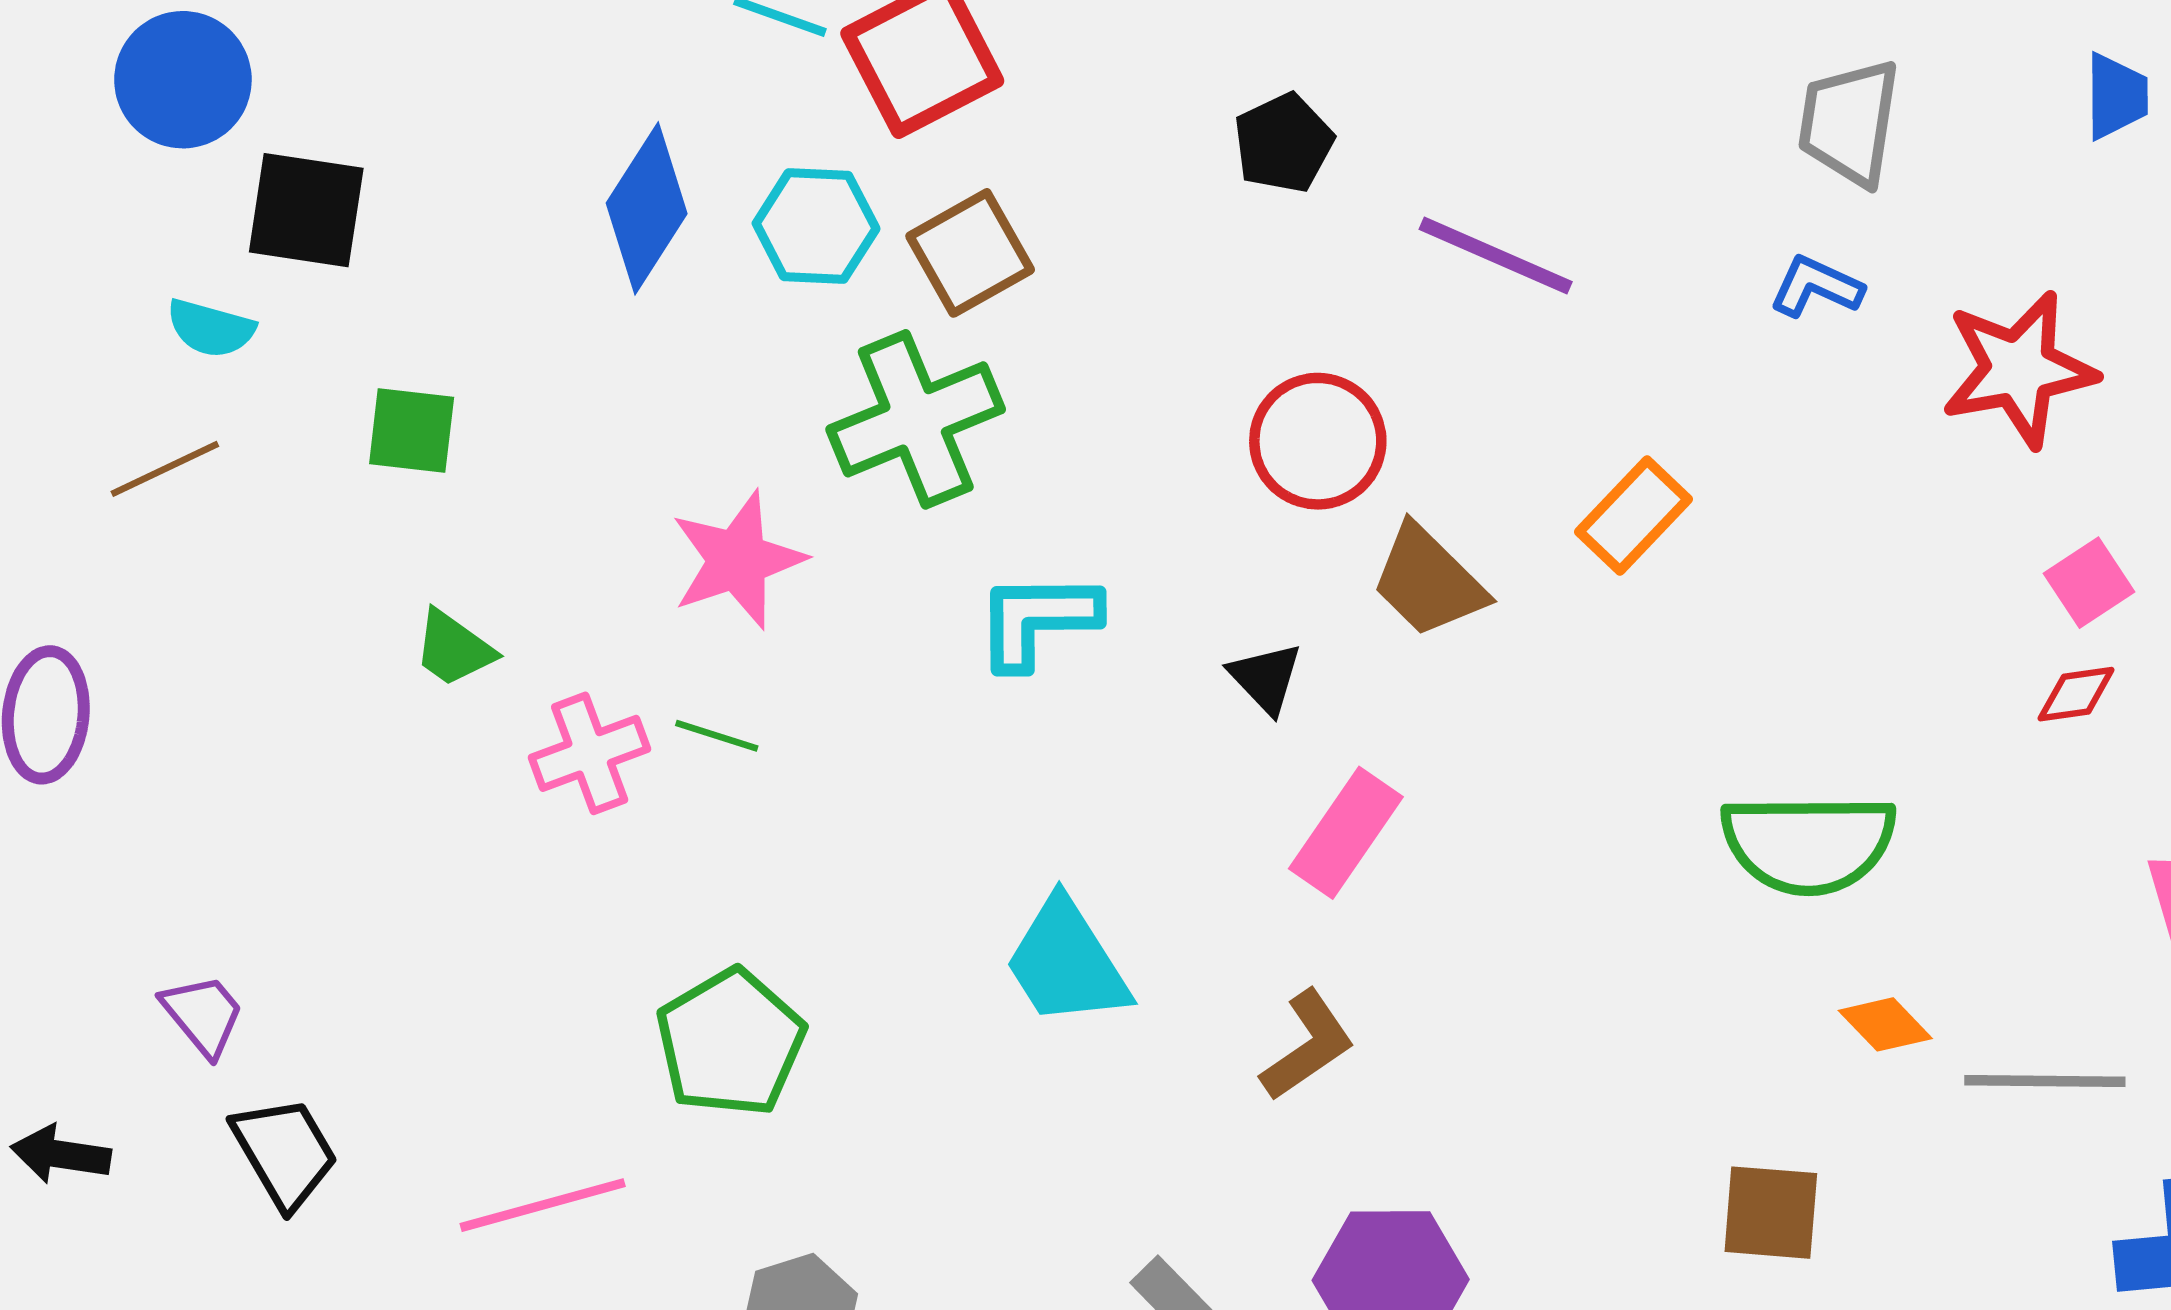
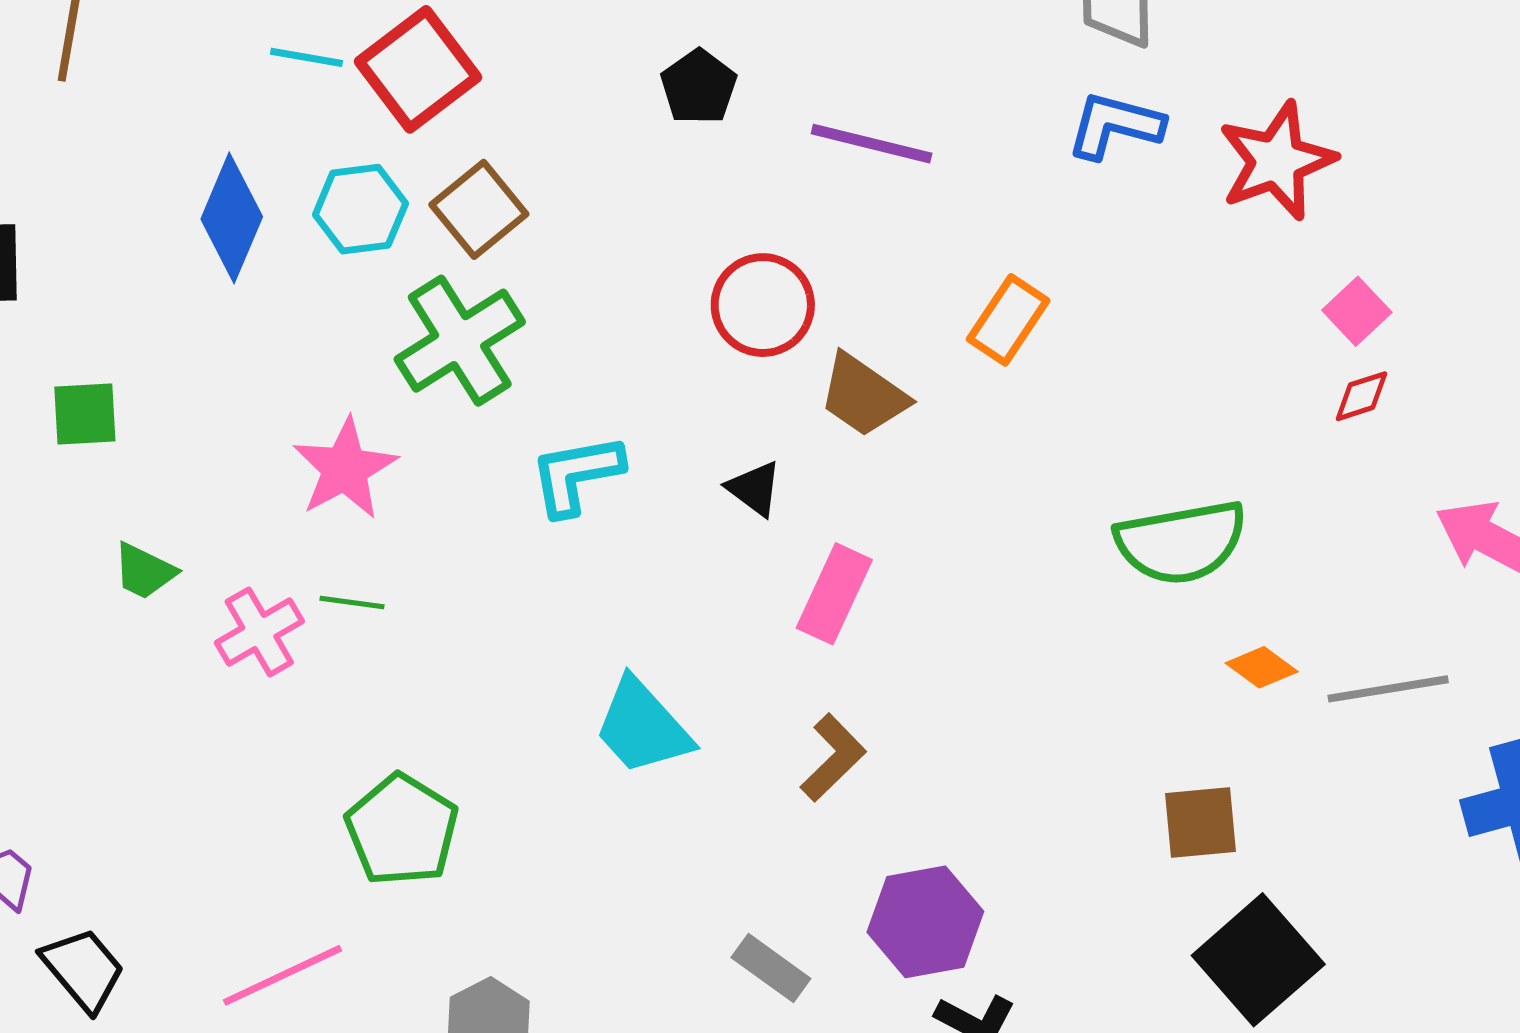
blue L-shape: (1816, 287) -> (1115, 125), size x1.4

